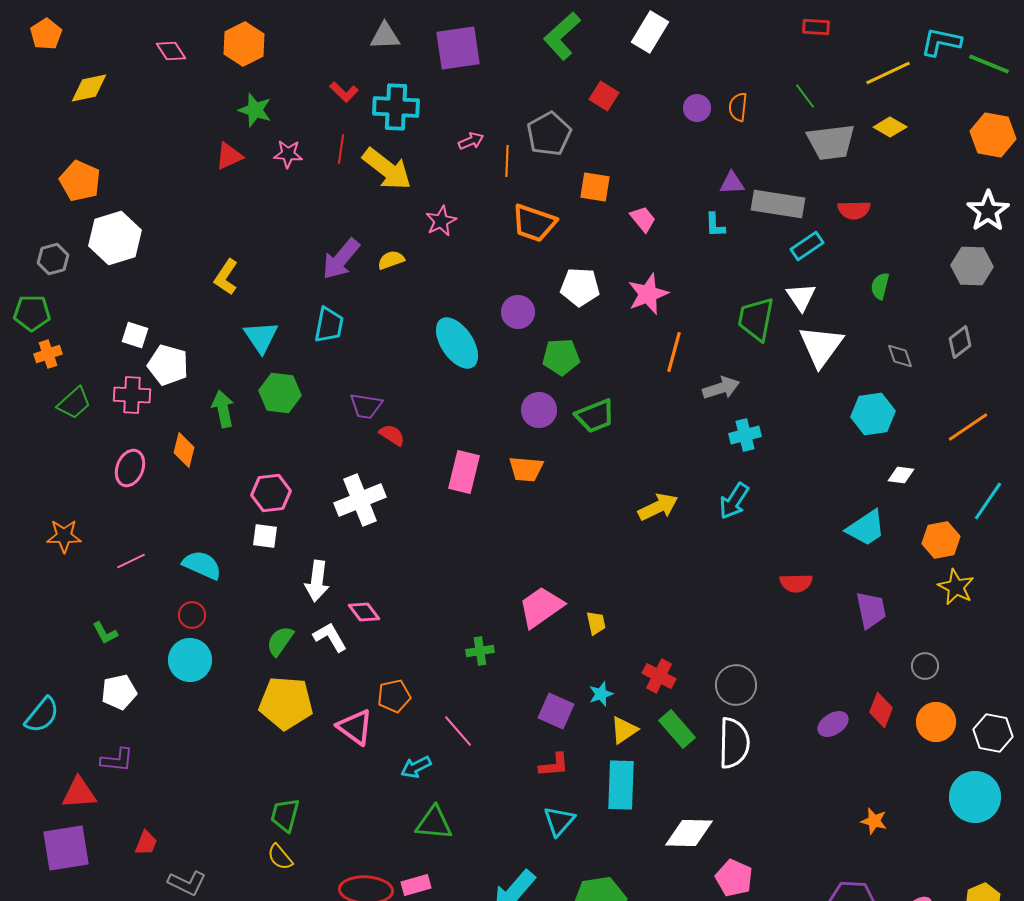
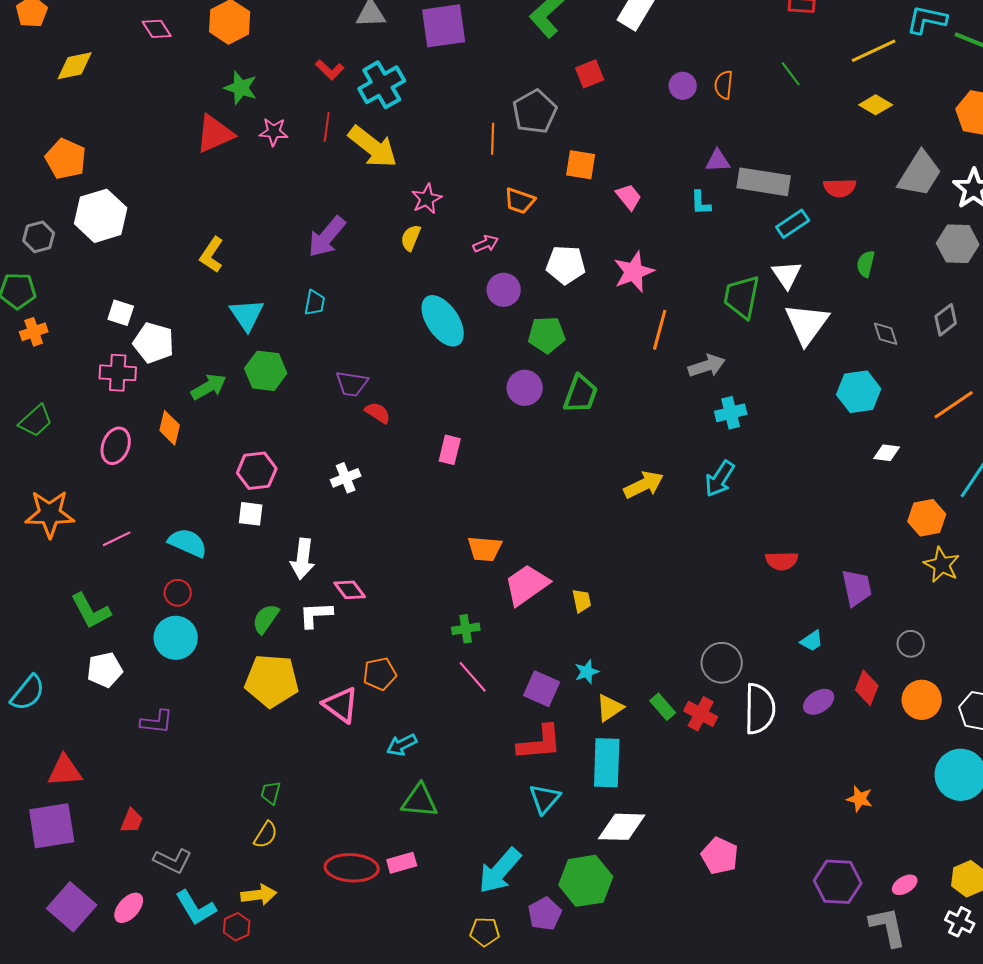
red square: (604, 96) -> (590, 74), turned 36
cyan cross: (396, 107) -> (382, 85), turned -33
pink arrow: (471, 141) -> (486, 244), moved
gray trapezoid: (831, 142) -> (920, 174), moved, turned -51
red triangle: (229, 156) -> (215, 134), size x1.4
orange trapezoid: (534, 223) -> (520, 201), size x0.7
yellow semicircle: (391, 260) -> (411, 238), moved, turned -48
cyan trapezoid: (329, 325) -> (315, 303), size x0.7
green trapezoid: (74, 403) -> (36, 421), moved
green arrow: (223, 409) -> (209, 387), turned 72
green trapezoid: (595, 416) -> (581, 394), turned -48
orange trapezoid: (526, 469) -> (485, 549), moved
pink rectangle: (464, 472) -> (450, 450), size x0.7
white cross: (360, 500) -> (346, 478), size x0.6
cyan trapezoid: (866, 528) -> (812, 641), moved, size x0.6
orange star: (64, 536) -> (50, 514), size x1.4
green L-shape: (105, 633) -> (91, 611), size x1.6
white L-shape: (330, 637) -> (316, 615), turned -63
red cross: (659, 676) -> (701, 714), moved
green rectangle: (677, 729) -> (663, 707), size x0.7
pink line: (458, 731) -> (473, 677), moved
white semicircle: (734, 743) -> (760, 709), moved
purple L-shape: (117, 760) -> (157, 722), moved
red L-shape: (554, 765) -> (540, 743), size x1.5
green trapezoid: (285, 815) -> (271, 793), size x0.7
white diamond: (689, 833) -> (622, 827), moved
yellow semicircle: (280, 857) -> (266, 835), turned -108

